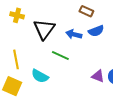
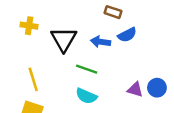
cyan semicircle: (40, 76) -> (86, 96), moved

